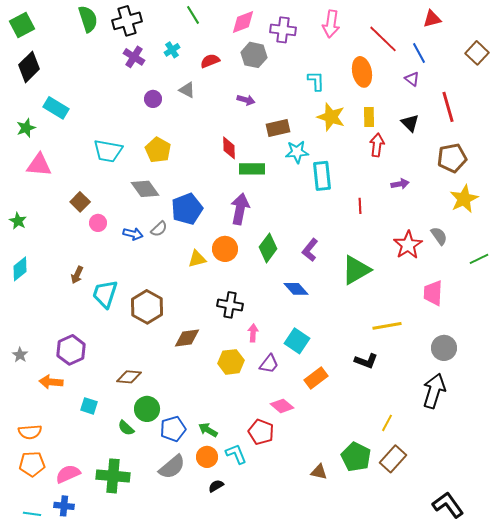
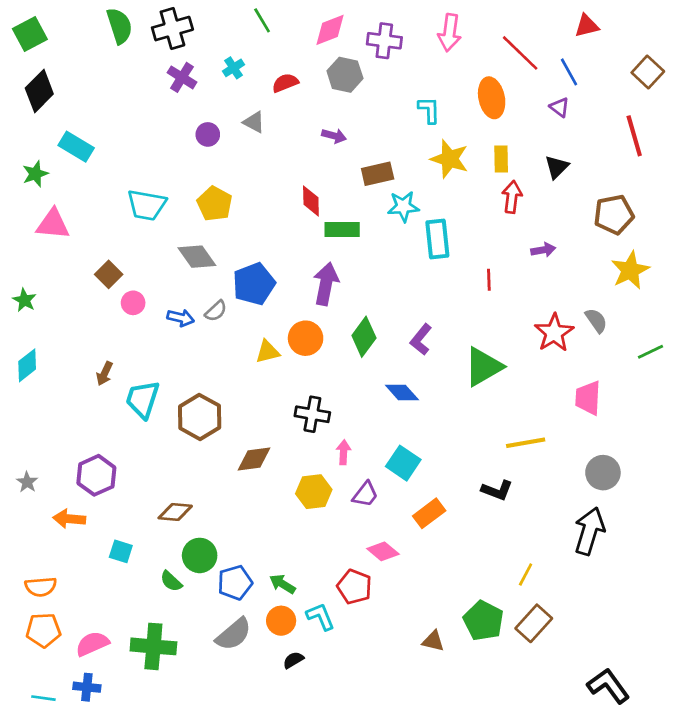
red line: (448, 107) -> (634, 136), moved
black triangle: (410, 123) -> (557, 167), turned 30

